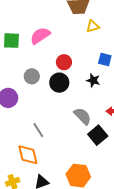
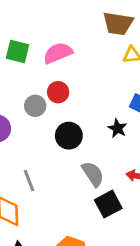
red circle: (64, 62) -> (58, 92), moved
black circle: (59, 83) -> (69, 136), moved

